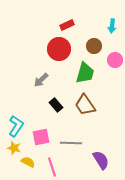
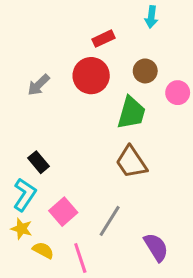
cyan arrow: (112, 26) -> (151, 17), moved
gray arrow: (41, 80) -> (39, 85), moved
black rectangle: (56, 105) -> (39, 162), moved
pink square: (41, 137) -> (63, 212), turned -30
gray line: (71, 143) -> (110, 221), turned -60

